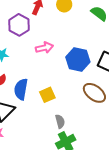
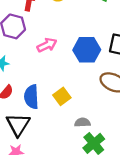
gray semicircle: (60, 121) -> (82, 122), turned -64

